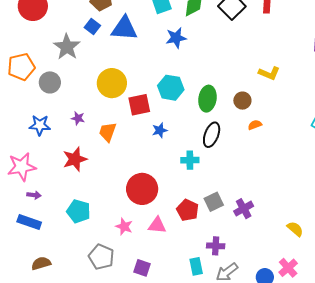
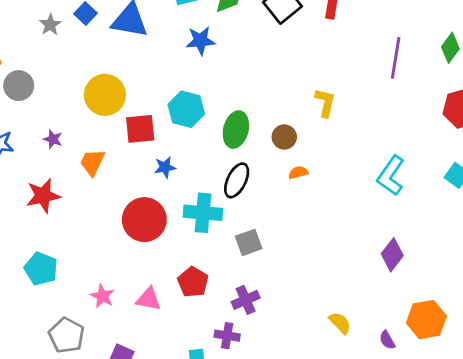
gray star: (67, 47) -> (50, 25), moved, size x0.6
yellow L-shape: (269, 73) -> (325, 103), turned -105
cyan cross: (190, 160) -> (203, 213), size x1.5
red circle: (142, 189) -> (144, 220), moved
gray square: (214, 202) -> (249, 242), moved
purple cross: (244, 209) -> (246, 300), moved

